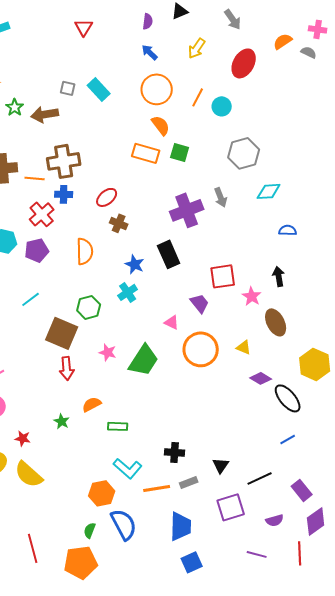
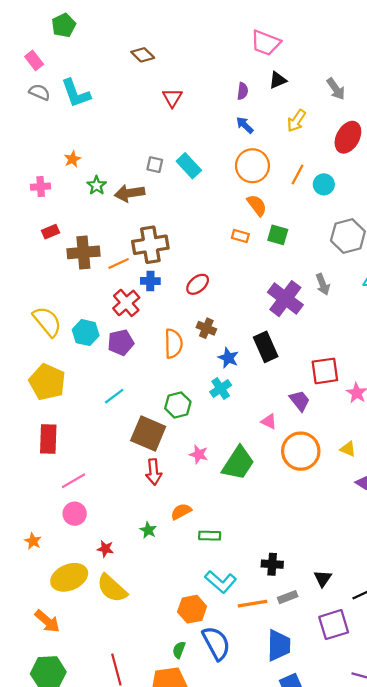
orange rectangle: (146, 153) -> (240, 236), size x0.6
orange line: (35, 178) -> (119, 263), turned -30
purple cross: (187, 210) -> (285, 299), turned -32
brown cross: (119, 223) -> (206, 328), moved

